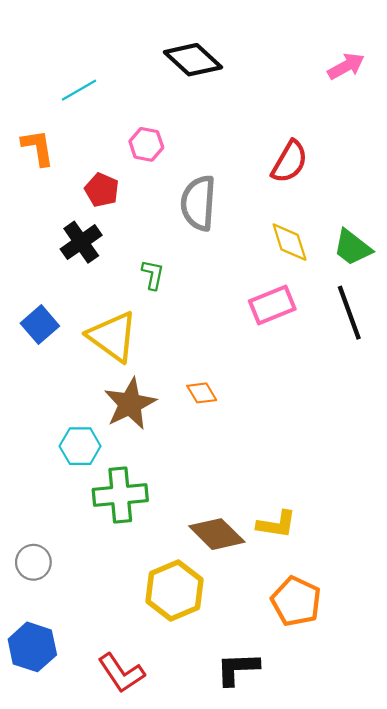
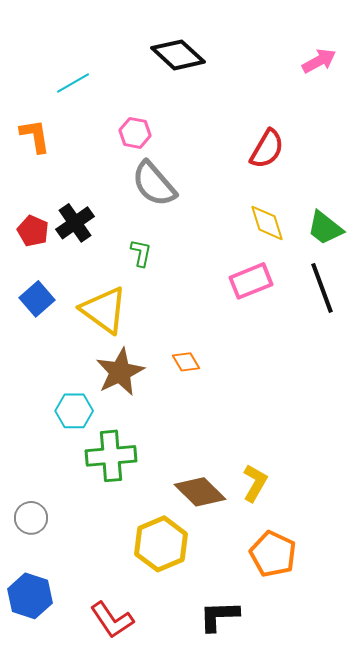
red pentagon: (102, 190) -> (33, 231), moved
gray semicircle: (198, 203) -> (154, 184), moved, turned -45
yellow L-shape: (277, 524) -> (255, 483), turned -69

